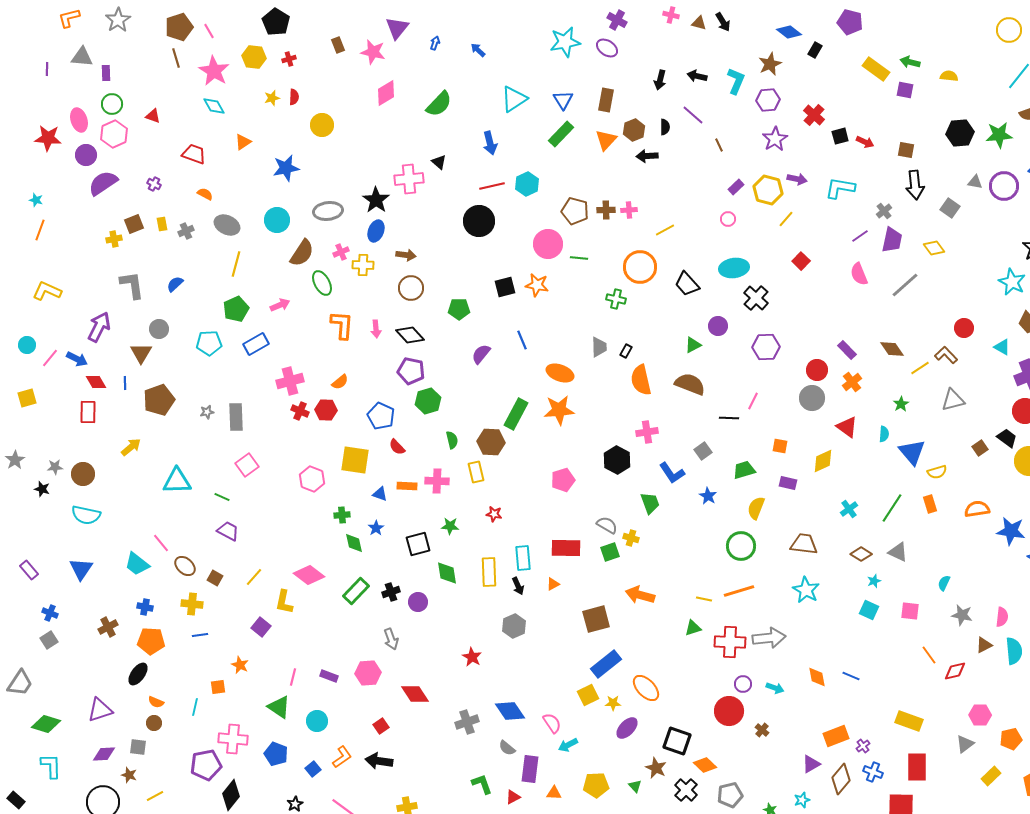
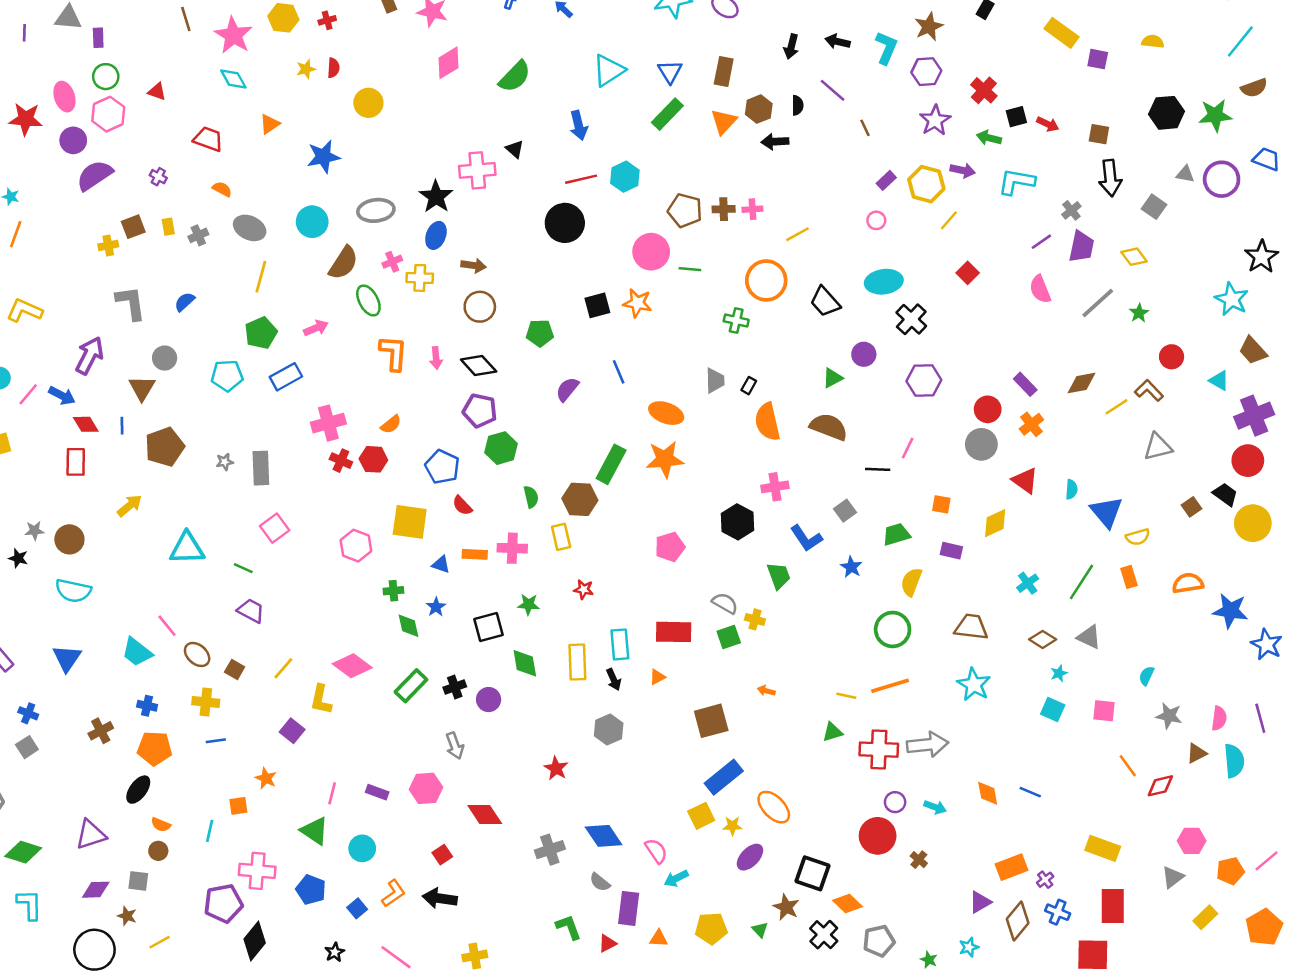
green arrow: (910, 62) -> (989, 138), moved
brown diamond: (892, 349) -> (1081, 383), turned -65
green star: (901, 404) -> (1139, 313), moved
orange arrow: (640, 595) -> (766, 691), size x0.5

